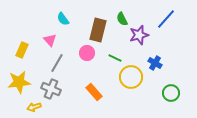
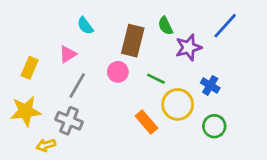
pink triangle: (50, 40) -> (68, 54), turned 40
orange rectangle: (94, 92) -> (146, 122), moved
green circle: (171, 93) -> (214, 126), moved

